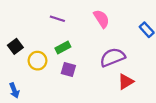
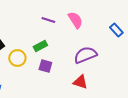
purple line: (57, 19) -> (48, 20), moved
red triangle: (126, 82) -> (80, 82), moved, turned 49

